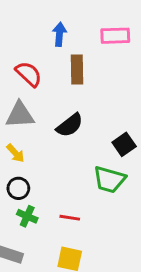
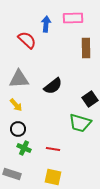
pink rectangle: (115, 36) -> (73, 18), moved
brown rectangle: (77, 69) -> (86, 48), moved
red semicircle: (29, 74) -> (27, 40), moved

